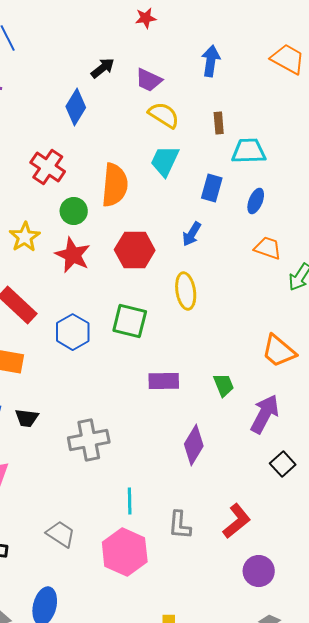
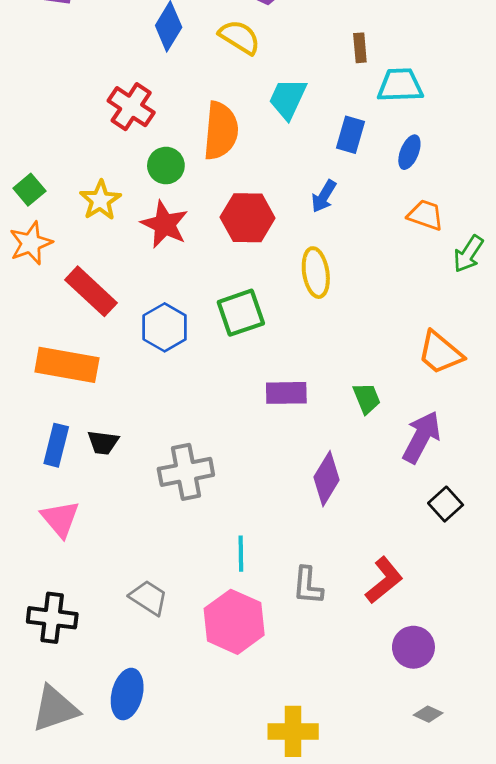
yellow semicircle: (164, 115) -> (240, 37), moved
green square: (130, 321) -> (241, 313), turned -33

